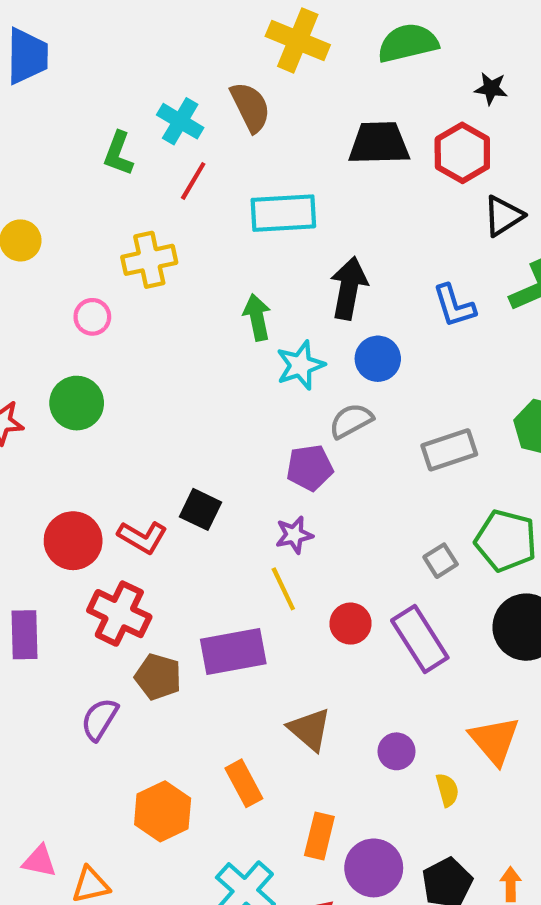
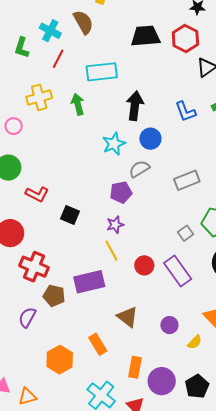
green arrow: (257, 317) -> (78, 104), moved
red L-shape: (142, 537) -> (37, 194), moved
yellow semicircle: (447, 790) -> (195, 342), turned 63

